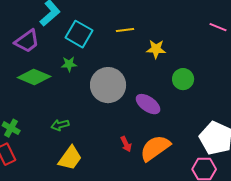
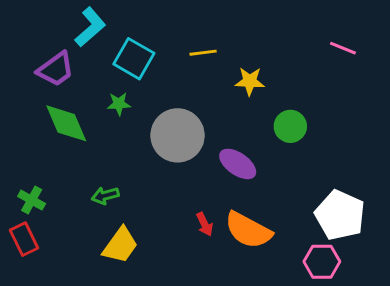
green diamond: (34, 77) -> (66, 123), turned 44
orange semicircle: (155, 148) -> (248, 230), turned -116

